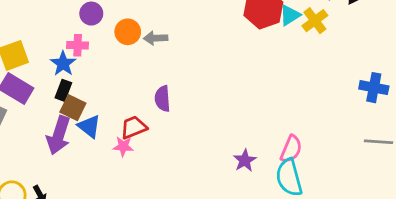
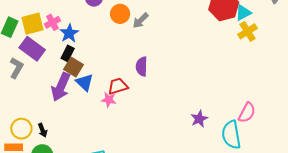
yellow cross: (315, 21) -> (247, 31), moved
gray arrow: (156, 38) -> (141, 20), turned -48
pink cross: (78, 45) -> (52, 22), moved, turned -35
pink semicircle: (291, 149) -> (247, 113), moved

